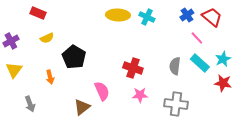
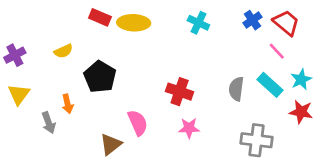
red rectangle: (38, 13) -> (100, 17), moved
yellow ellipse: (118, 15) -> (134, 23), moved
pink line: (197, 38) -> (277, 51), moved
gray arrow: (30, 104) -> (49, 123), moved
gray cross: (176, 104) -> (257, 140), moved

